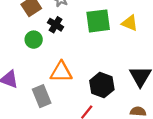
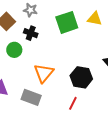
orange triangle: (61, 72) -> (44, 73), turned -40
gray rectangle: (42, 96) -> (31, 97), turned -36

